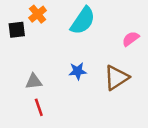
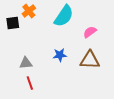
pink semicircle: (131, 39) -> (90, 32), moved
brown triangle: (116, 78) -> (90, 60), turned 35

